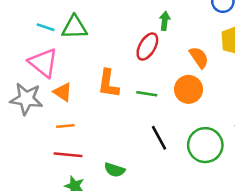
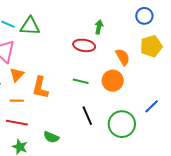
red ellipse: (147, 47) -> (84, 45), turned 65
orange L-shape: (108, 84) -> (40, 88), moved
orange triangle: (63, 92) -> (17, 75), turned 35

